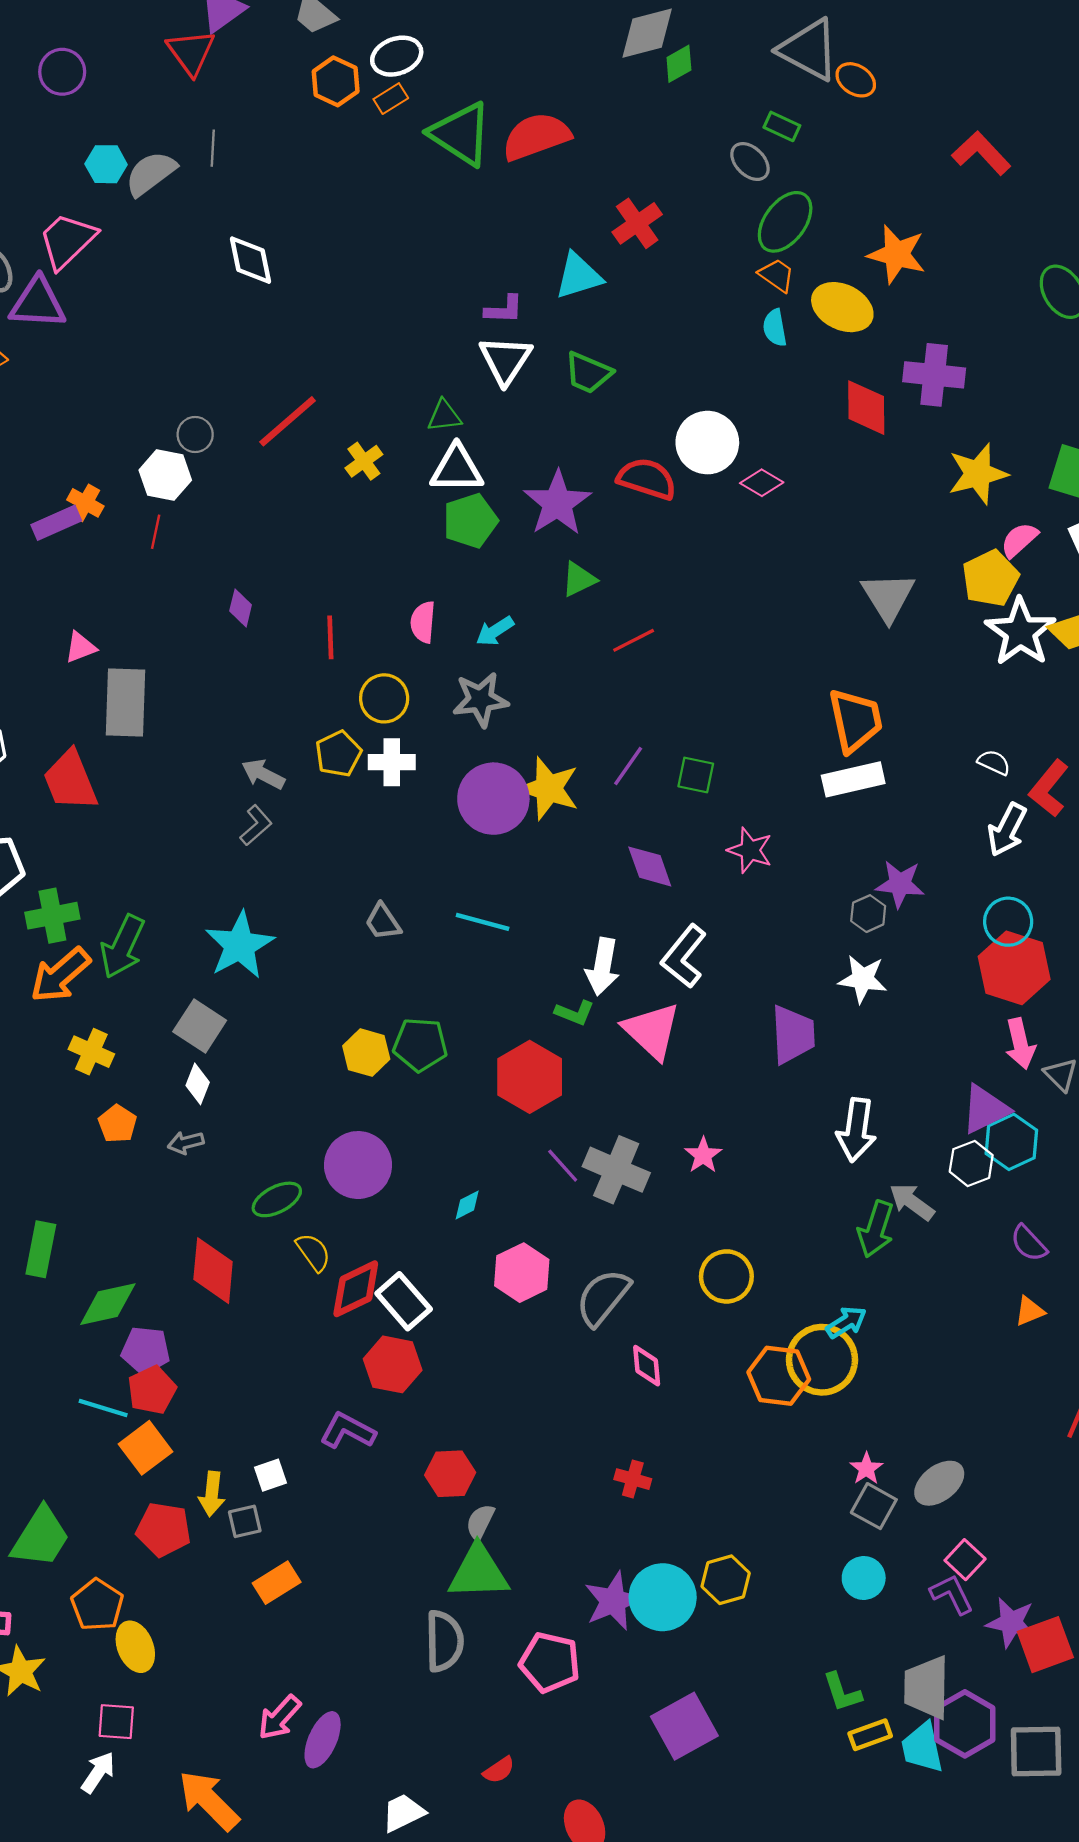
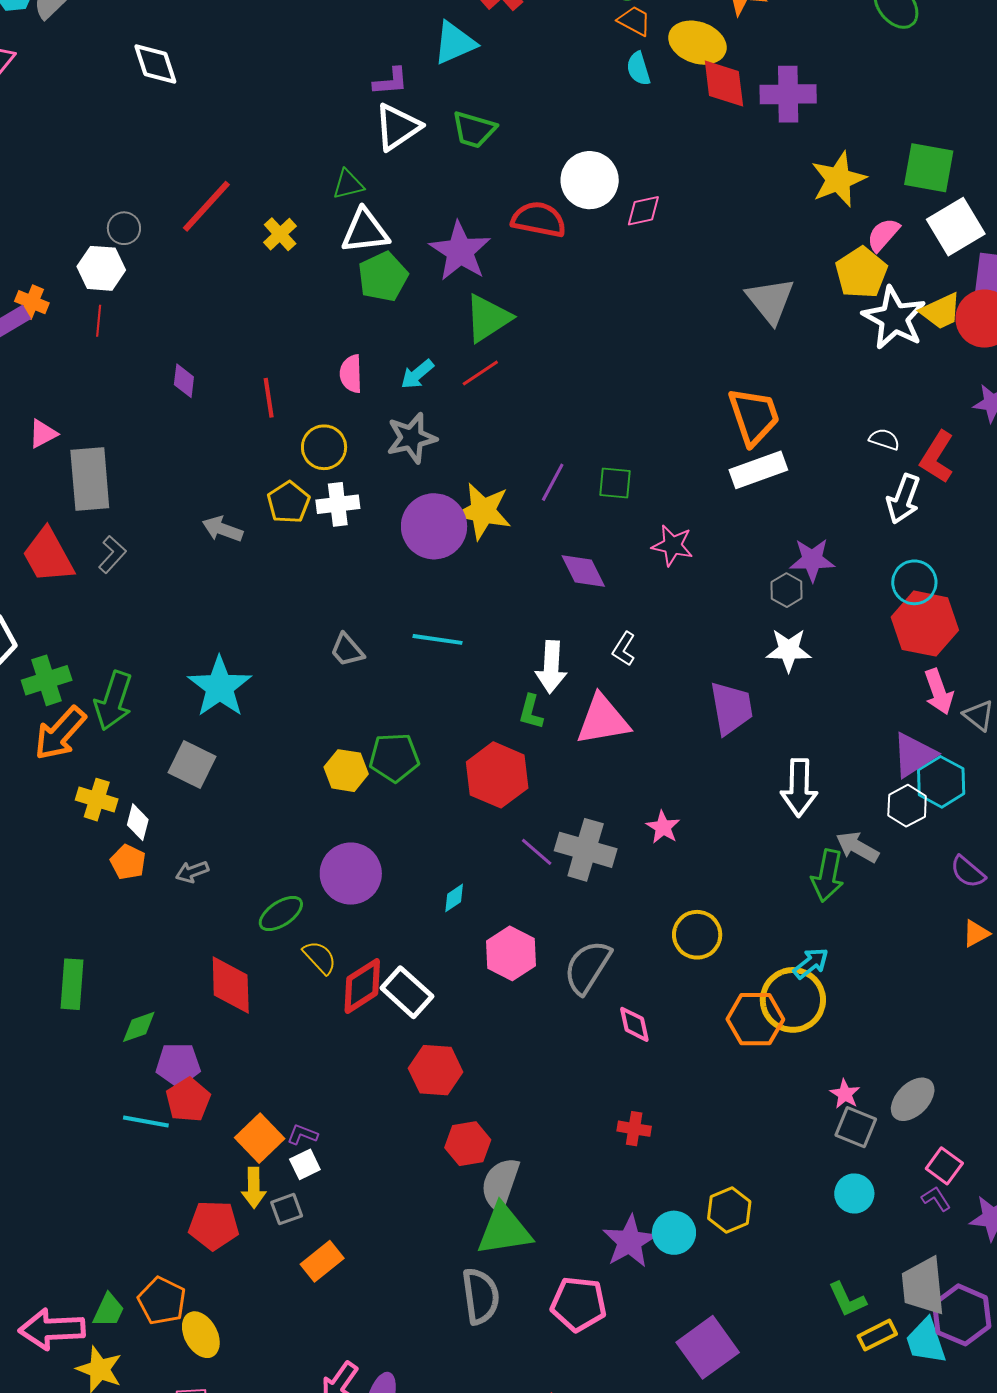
white triangle: (505, 360) -> (397, 127), turned 30
red diamond: (866, 408) -> (724, 84), moved
pink diamond: (762, 483) -> (643, 211), turned -36
green triangle: (579, 579) -> (488, 318), size x1.5
red line: (634, 640) -> (480, 373), moved
gray L-shape: (256, 825) -> (112, 554), moved
white L-shape: (684, 956) -> (624, 649), size x0.6
green L-shape: (575, 1013) -> (531, 712), turned 90
pink triangle: (652, 1031) -> (603, 720), turned -46
white diamond: (198, 1084) -> (138, 822), moved
green diamond: (108, 1304) -> (139, 1027), size x0.7
red hexagon: (393, 1364) -> (436, 1070), moved
purple L-shape: (348, 1431) -> (302, 1134), moved, size x0.6
orange square: (146, 1448) -> (260, 1138), moved
gray semicircle: (480, 1522) -> (500, 1184), size x1.6
green trapezoid: (41, 1537) -> (108, 1310), moved, size x0.6
purple L-shape: (952, 1594) -> (936, 1199), size x0.7
cyan circle: (663, 1597) -> (674, 1233), size x0.7

